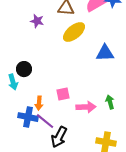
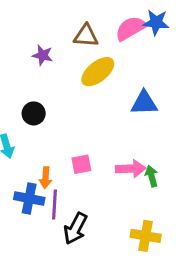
black circle: (24, 69) -> (34, 113), moved
pink arrow: (86, 107) -> (131, 169), moved
purple line: (45, 121) -> (55, 204), turned 54

